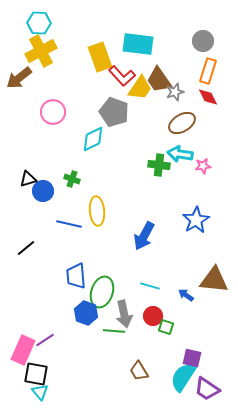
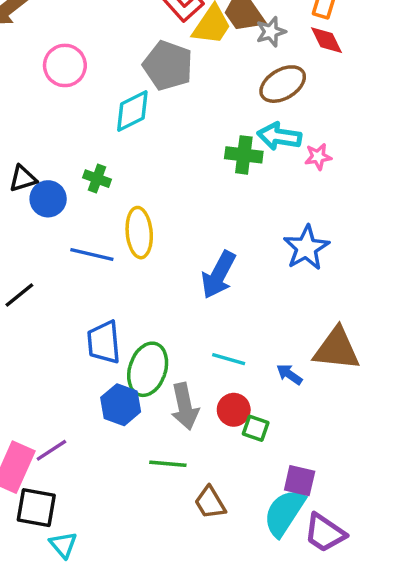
green line: (114, 331) -> (168, 464), moved
cyan triangle: (40, 392) -> (63, 545), moved

